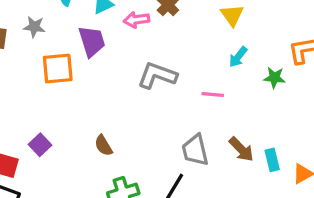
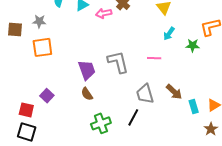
purple trapezoid: (92, 41) -> (87, 70), moved
orange square: (58, 69) -> (42, 47), moved
gray L-shape: (157, 75) -> (118, 62), moved, turned 60
cyan rectangle: (272, 160) -> (194, 106), moved

